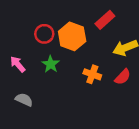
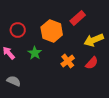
red circle: (44, 34) -> (18, 30), moved
orange cross: (92, 74) -> (68, 61), turned 32

